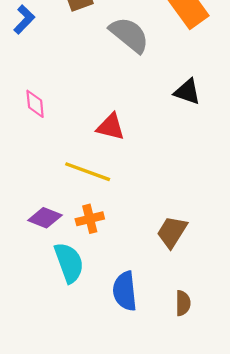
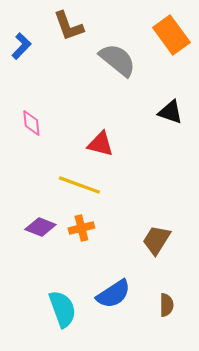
cyan semicircle: (69, 263) -> (62, 309), moved
blue semicircle: (125, 291) -> (113, 294), turned -117

